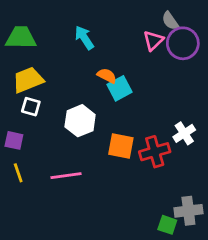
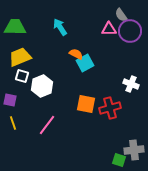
pink triangle: (153, 40) -> (109, 29), turned 42
white hexagon: (80, 121) -> (42, 86), moved
white cross: (184, 133) -> (131, 84), moved, turned -35
pink line: (66, 176) -> (47, 125), turned -45

